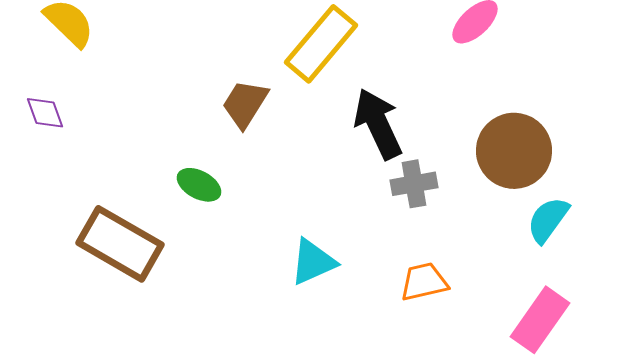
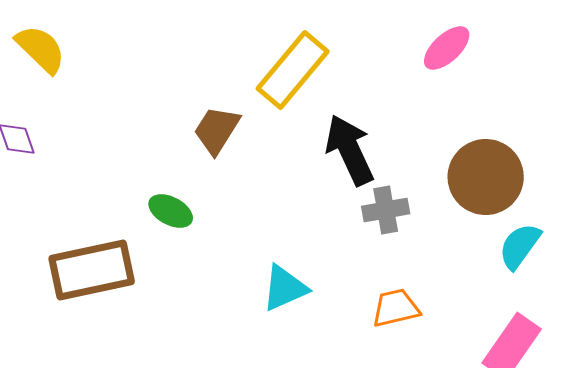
brown rectangle: (120, 244) -> (92, 270), turned -42

